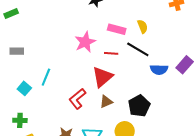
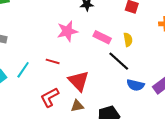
pink star: (85, 42) -> (67, 31), moved
red line: (111, 53) -> (53, 61), moved
red triangle: (102, 77) -> (79, 81), turned -45

